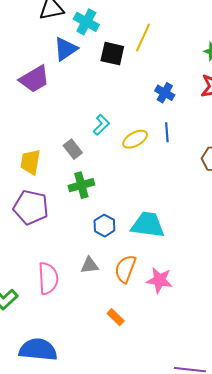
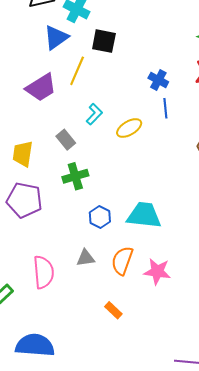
yellow line: (143, 37) -> (77, 71), moved
purple trapezoid: (34, 79) -> (41, 88), moved
blue line: (167, 132) -> (165, 108), moved

